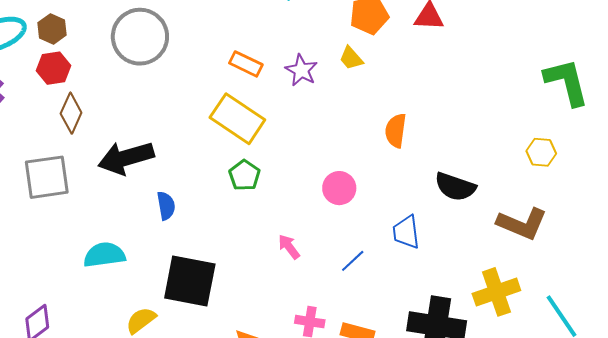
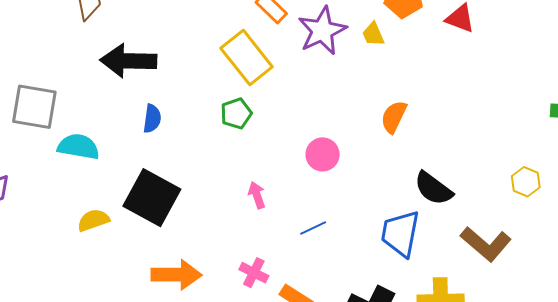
purple star: (301, 70) -> (322, 31), size x1.5
gray square: (47, 177) -> (34, 107), moved
blue trapezoid: (406, 232) -> (400, 234), moved, size x1.4

